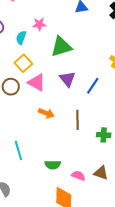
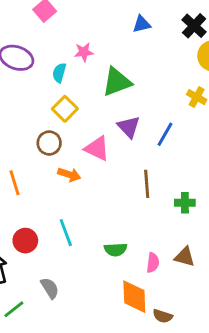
pink triangle: (37, 82) -> (97, 148), moved
orange arrow: (46, 113) -> (69, 175), moved
pink semicircle: (78, 176) -> (153, 263), turned 80

